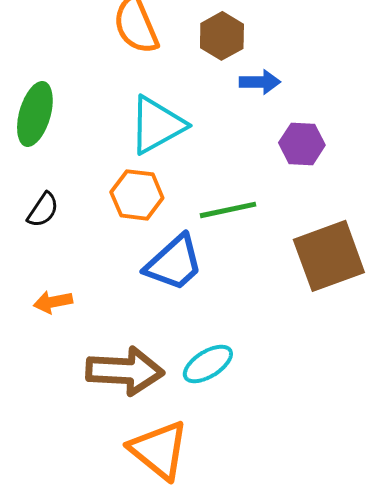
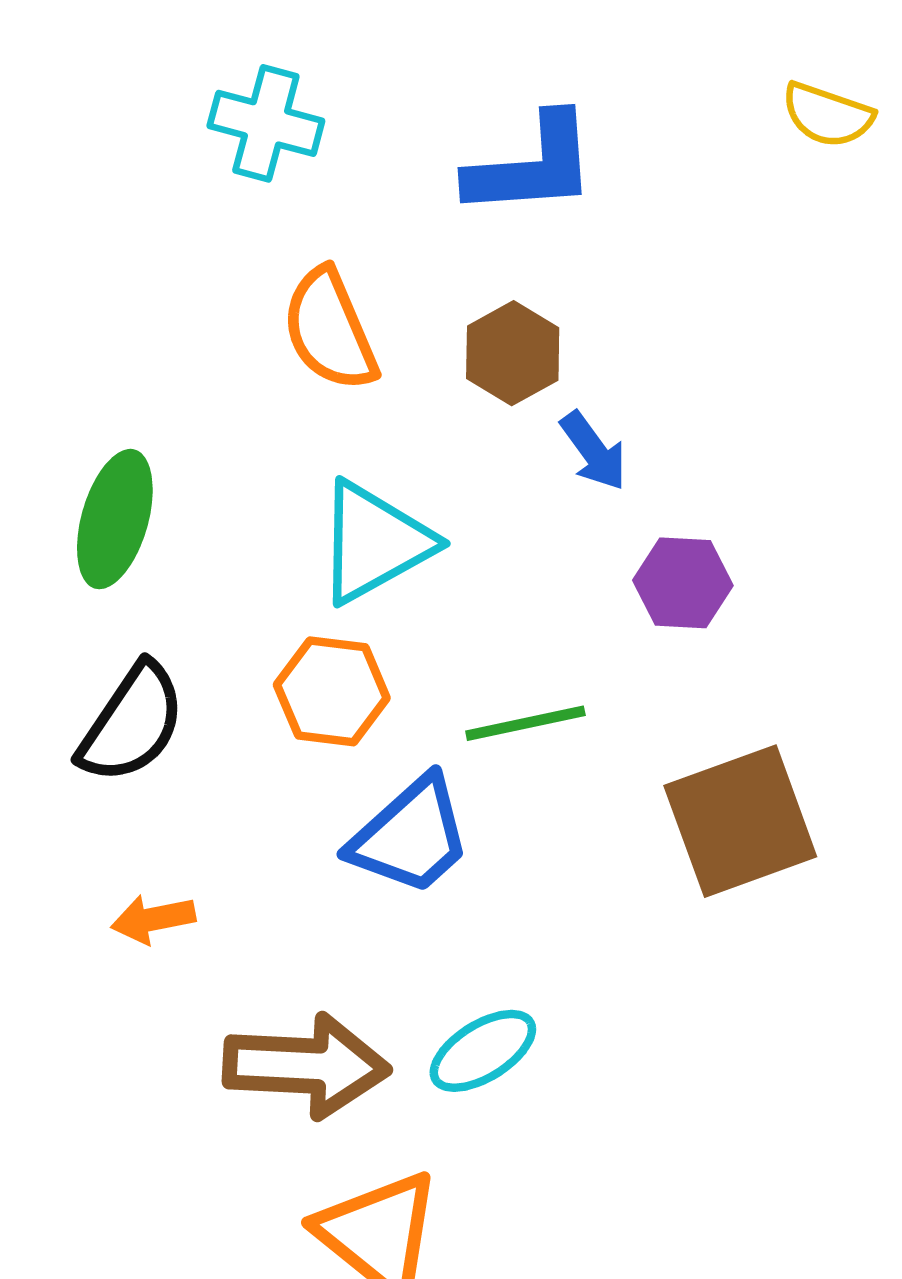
blue arrow: (260, 82) -> (594, 451), turned 54
black semicircle: (43, 210) -> (132, 723), size x1.6

